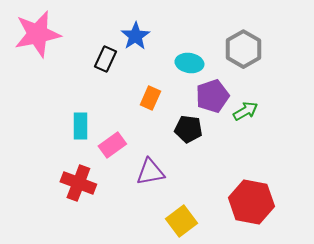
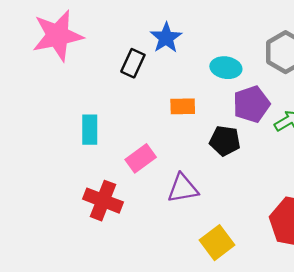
orange rectangle: (150, 98) -> (183, 106), turned 65
cyan rectangle: (80, 126) -> (90, 130), moved

